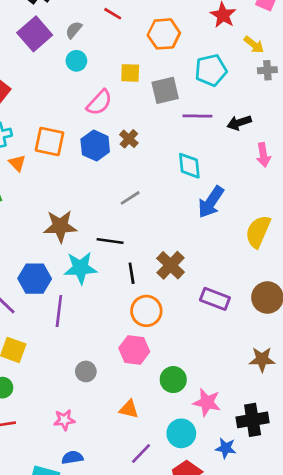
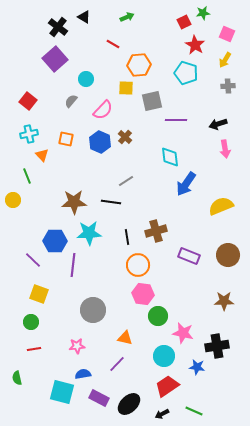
gray semicircle: (74, 30) -> (71, 101), moved
orange hexagon: (164, 34) -> (139, 65), moved
yellow arrow: (254, 45) -> (225, 60), moved, turned 84
cyan pentagon: (211, 70) -> (186, 73), moved, turned 30
black arrow: (239, 123) -> (218, 124), moved
orange square: (50, 142) -> (66, 139), size x0.7
yellow semicircle: (258, 232) -> (221, 206), turned 45
black line: (110, 241) -> (111, 202), moved
brown cross: (171, 265) -> (156, 231), turned 30
pink hexagon: (134, 350) -> (143, 294), moved
gray circle: (86, 371) -> (93, 310), size x1.6
purple line: (141, 454) -> (117, 364), moved

